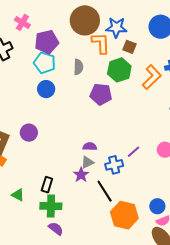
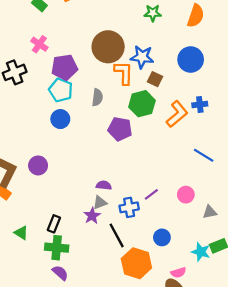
blue circle: (157, 206) -> (162, 237), moved

